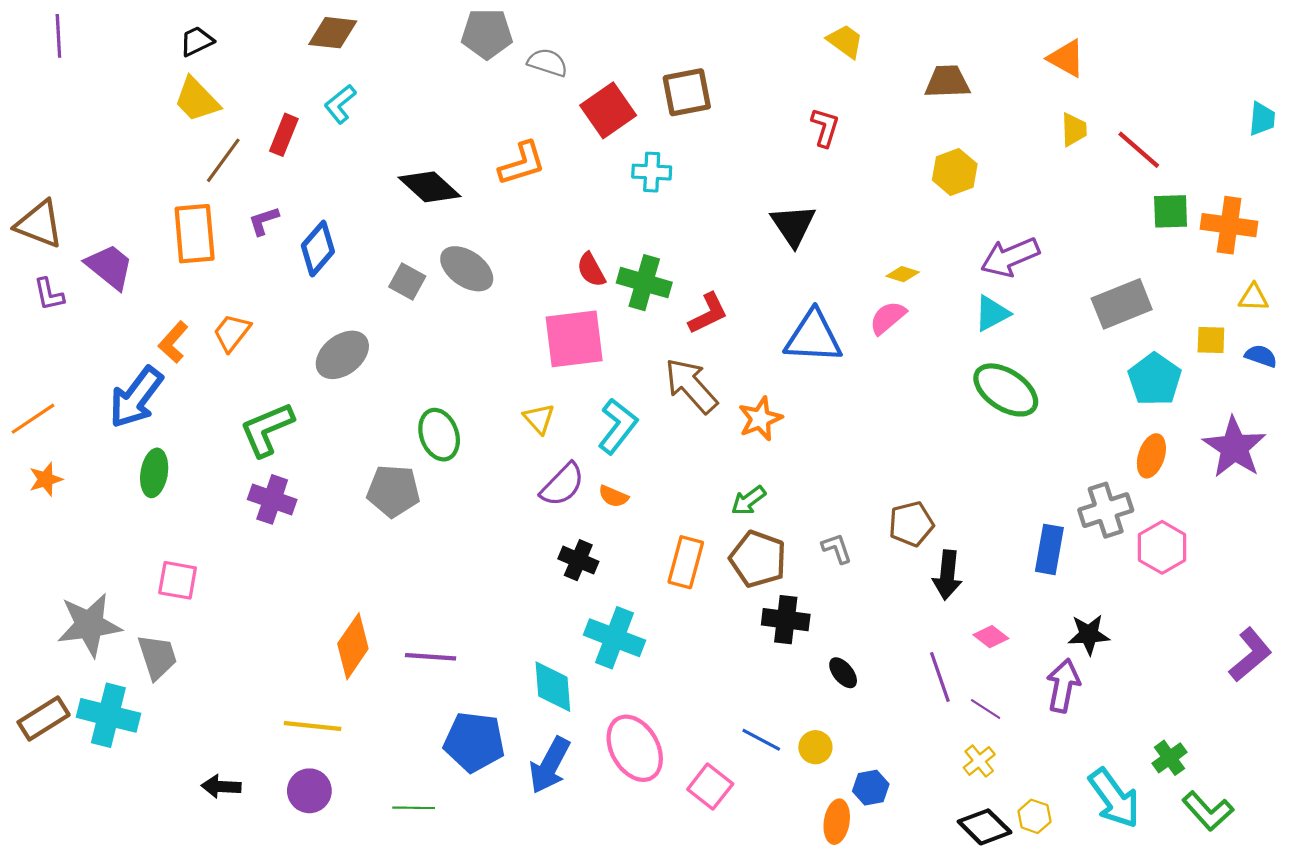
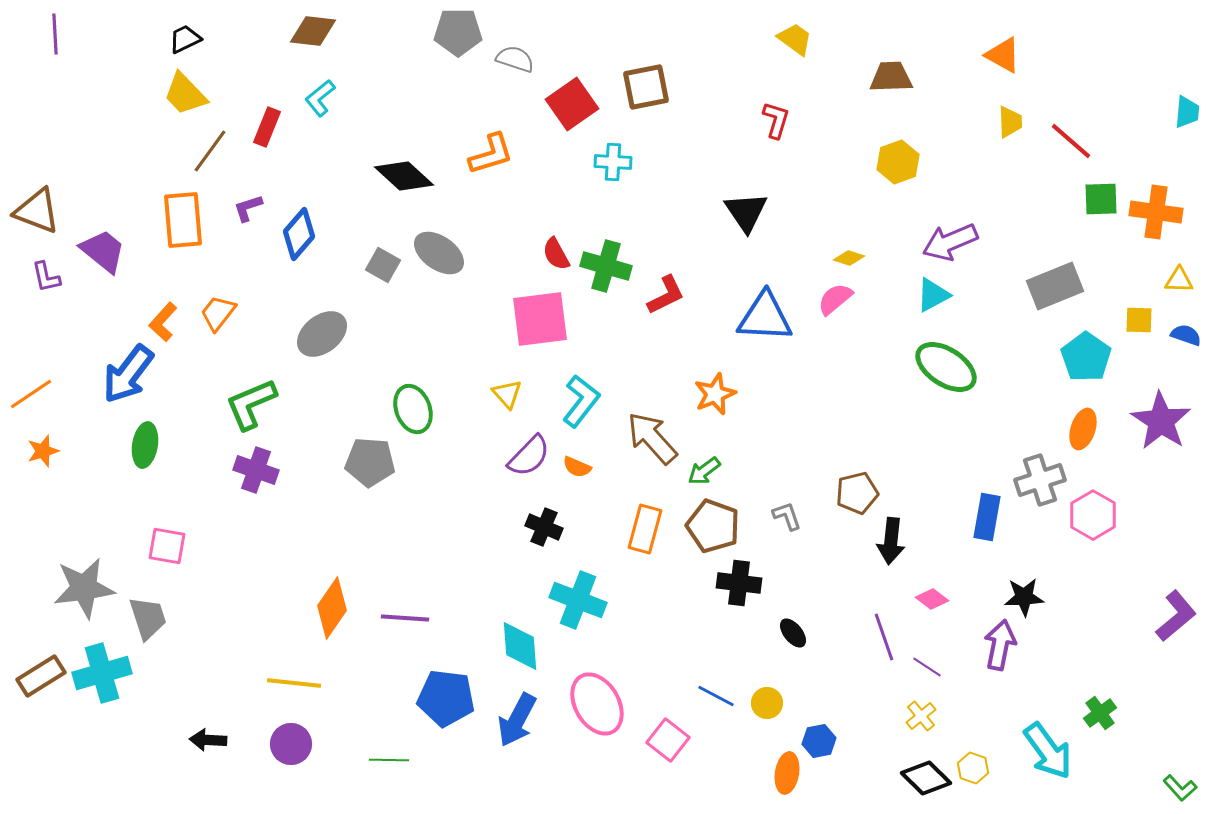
brown arrow: (691, 386) -> (652, 438), moved
cyan cross: (108, 715) -> (102, 673), turned -30
green L-shape: (1208, 811) -> (1180, 788), moved, size x0.7

